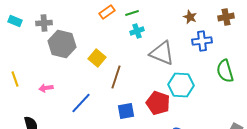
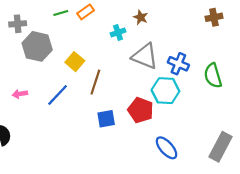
green line: (132, 13) -> (61, 13), moved
brown star: (190, 17) -> (141, 17), moved
blue cross: (202, 41) -> (178, 64), moved, turned 30
blue line: (81, 103) -> (58, 95), moved

